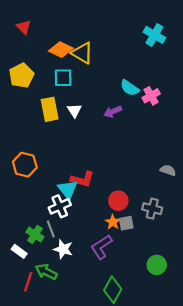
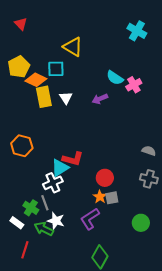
orange diamond: (61, 50) -> (36, 80), moved
cyan triangle: (68, 189) -> (60, 168), turned 36
gray cross: (152, 209) -> (149, 179), moved
green circle: (157, 265) -> (141, 223), moved
green arrow: (46, 272) -> (44, 229), moved

